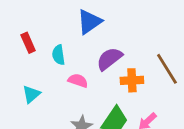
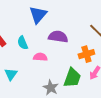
purple semicircle: (109, 59) -> (58, 37), turned 60
orange cross: (132, 80) -> (86, 54), moved

